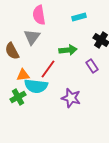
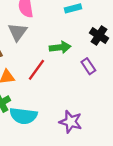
cyan semicircle: (36, 86) -> (23, 116), moved
purple star: (71, 98) -> (71, 122), moved

